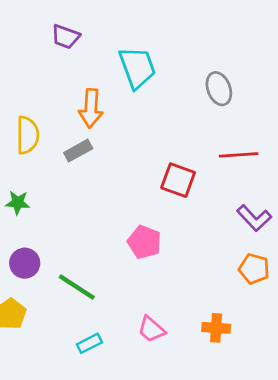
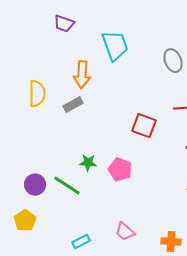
green star: (18, 203) -> (88, 163), moved
green line: (77, 287) -> (67, 186), moved
orange cross: (216, 328) -> (171, 242), moved

